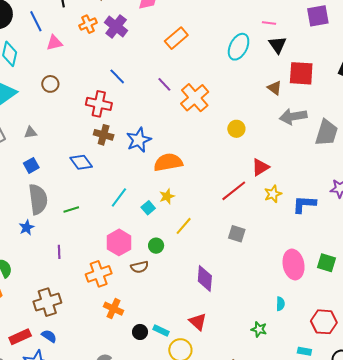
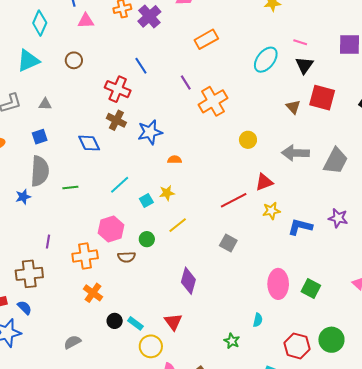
gray arrow: (293, 116) -> (295, 153), moved
orange semicircle: (168, 162) -> (175, 160), size x0.5
purple line: (59, 252) -> (48, 242), moved

